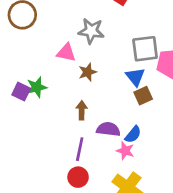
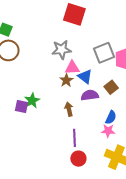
pink triangle: (66, 53) -> (72, 68), moved
blue triangle: (135, 77) -> (85, 77), moved
purple semicircle: (108, 129) -> (90, 95), moved

